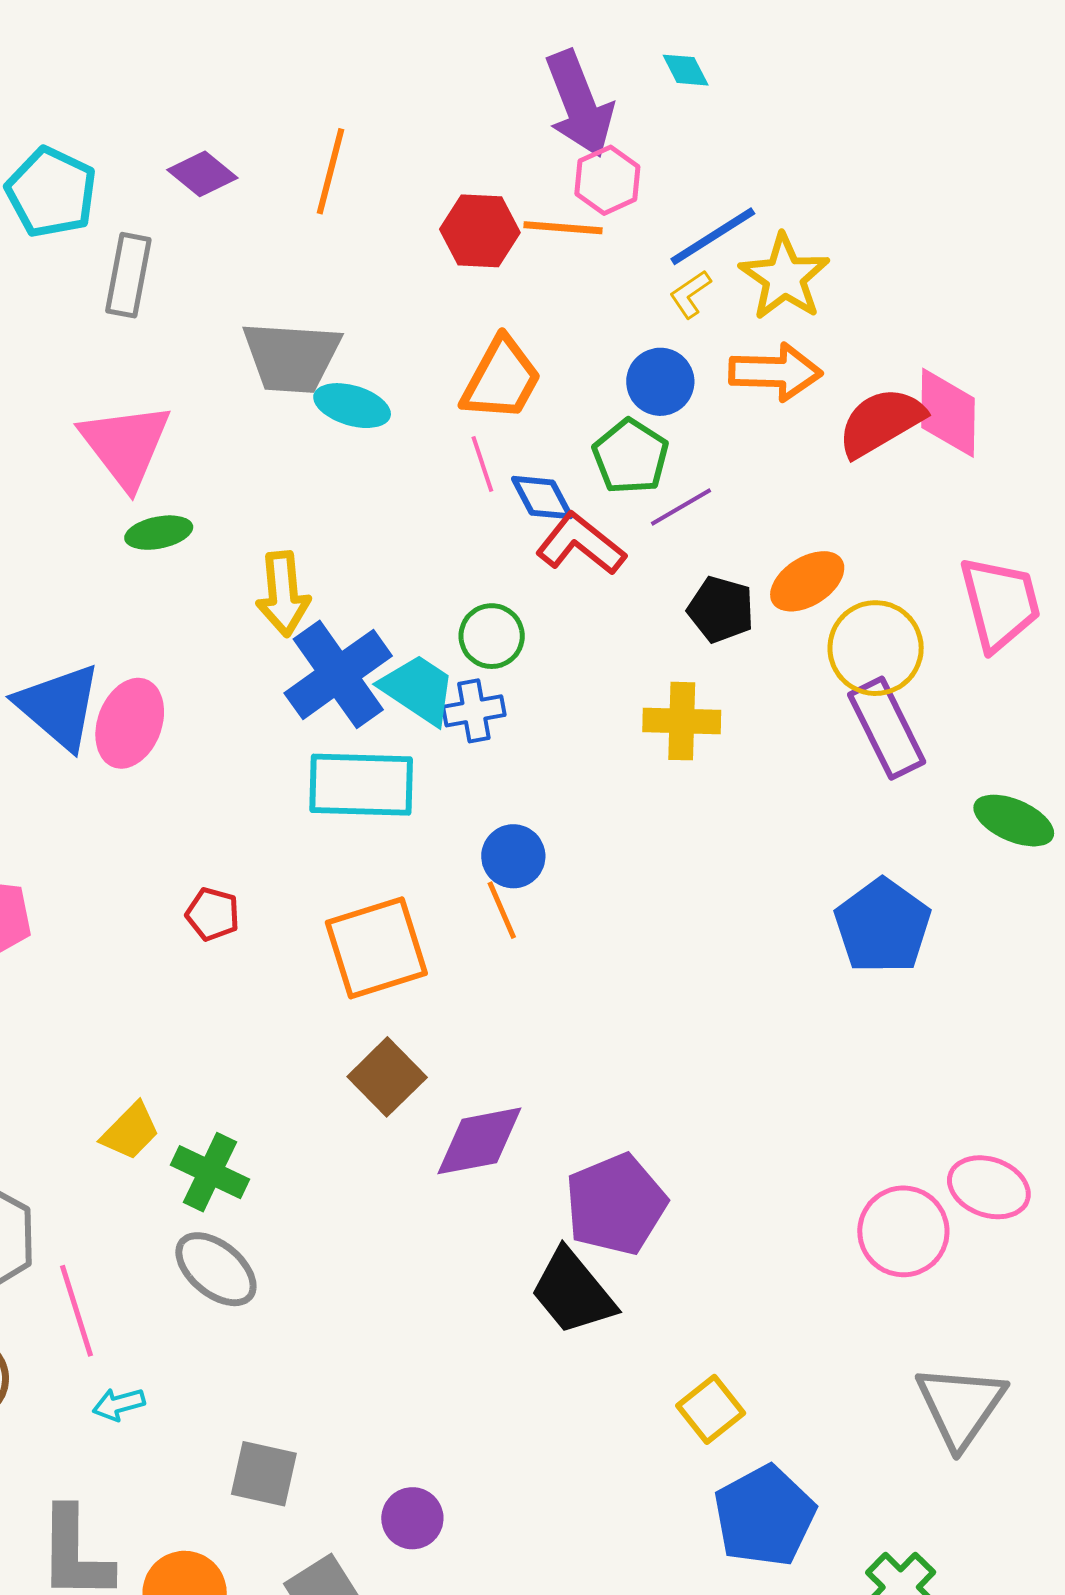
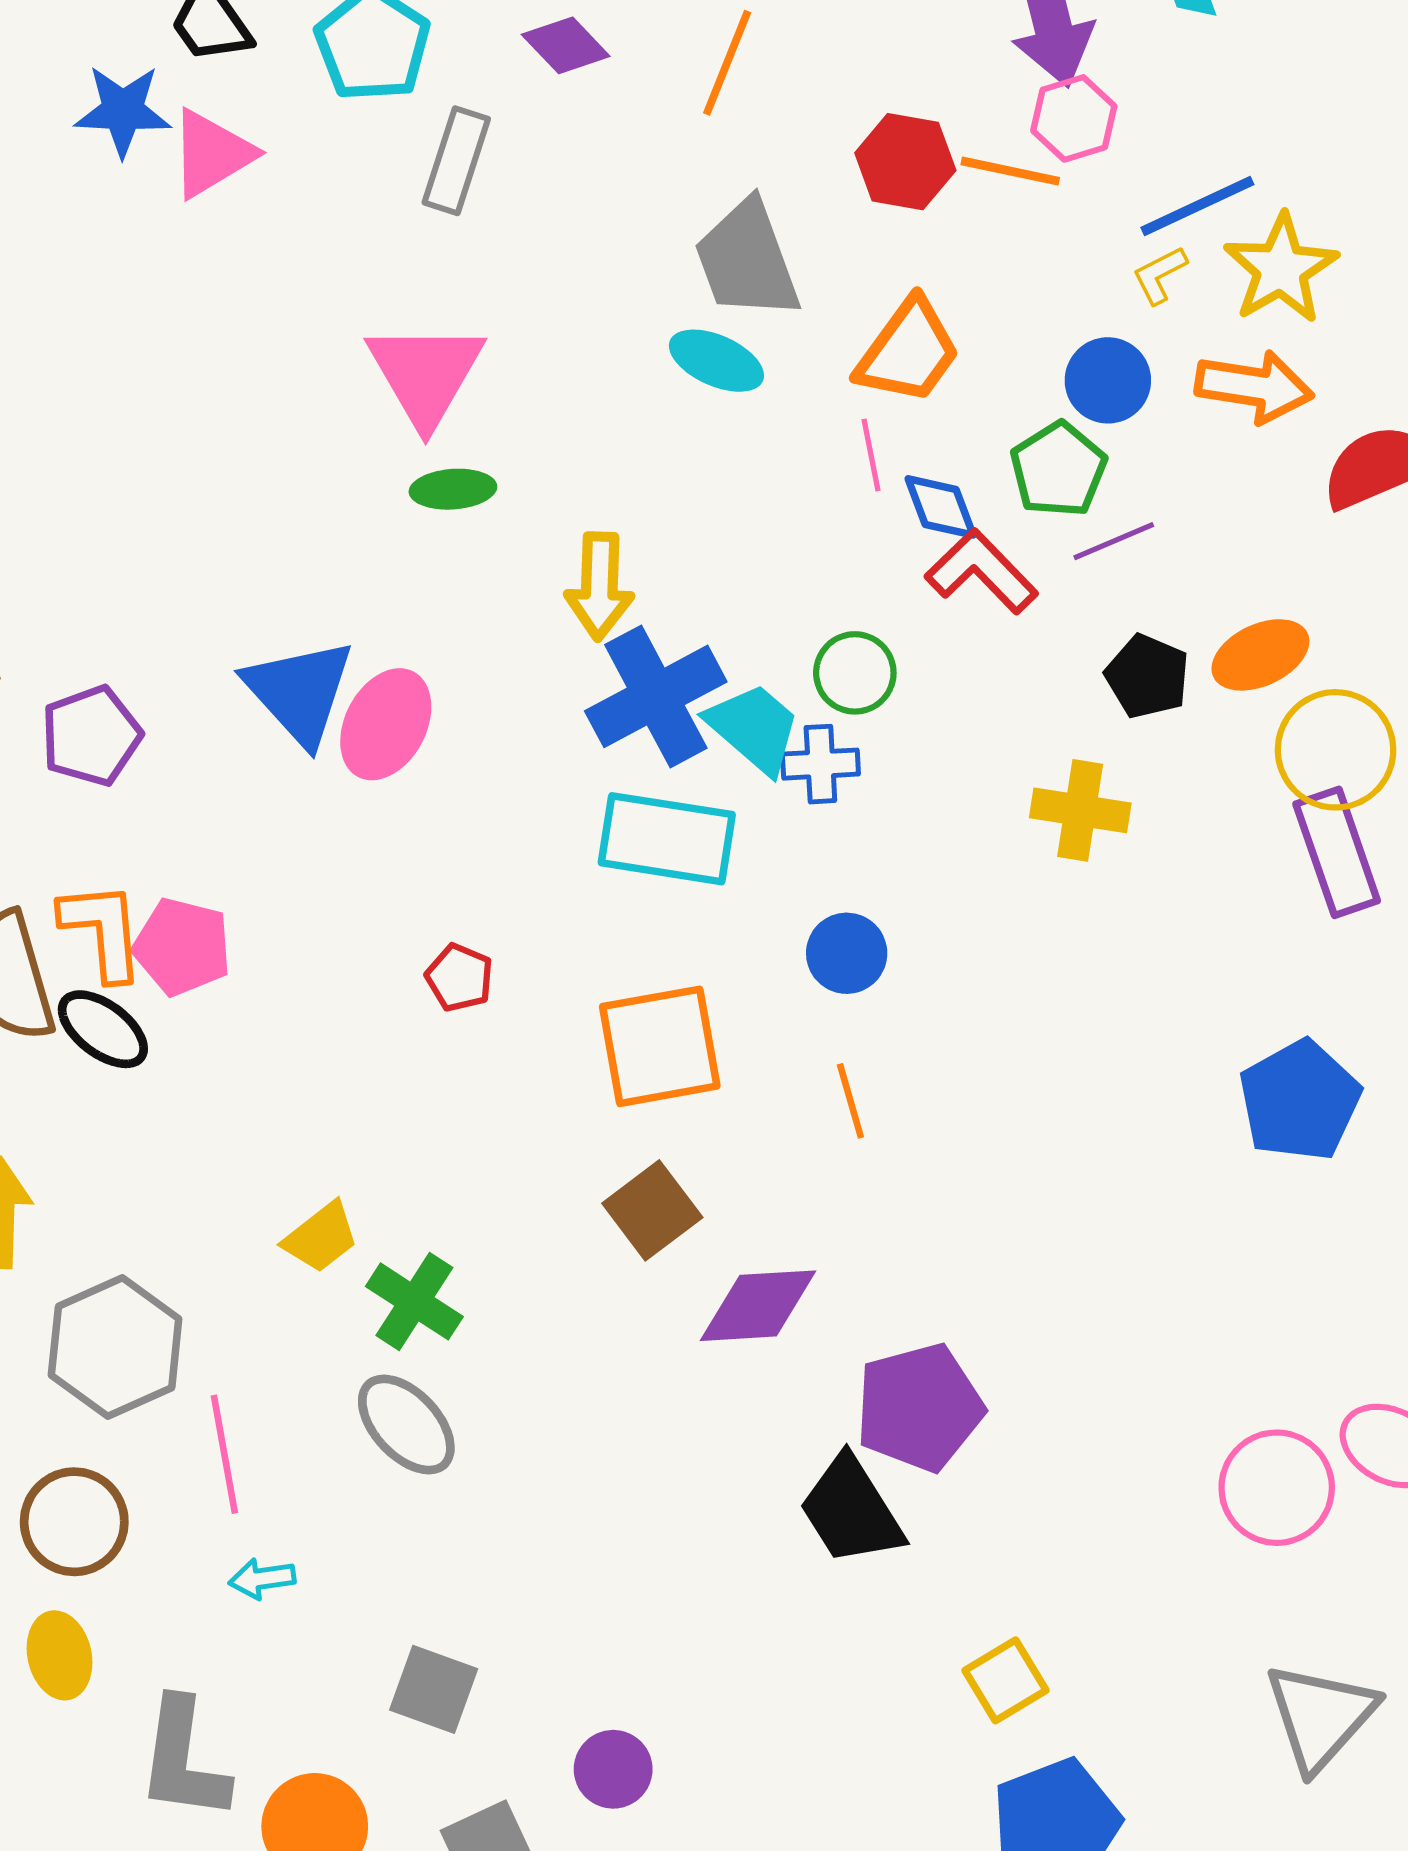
gray trapezoid: (292, 357) -> (747, 260), moved, turned 59
orange line: (502, 910) -> (850, 1101), moved

